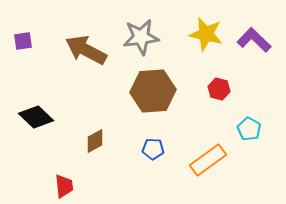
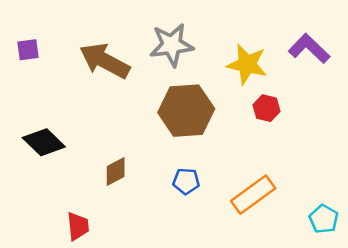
yellow star: (206, 34) -> (247, 64), moved
cyan pentagon: (249, 129) -> (324, 219), moved

